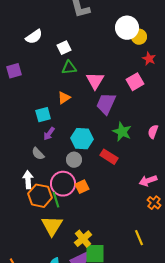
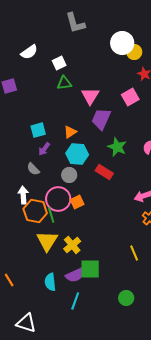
orange triangle: (64, 98) -> (70, 132), moved
yellow cross: (83, 239) -> (72, 245), moved

